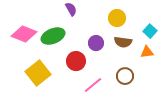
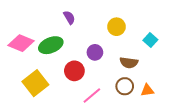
brown semicircle: (123, 42) -> (129, 63), moved
orange triangle: (147, 52) -> (147, 90), moved

